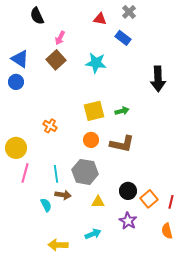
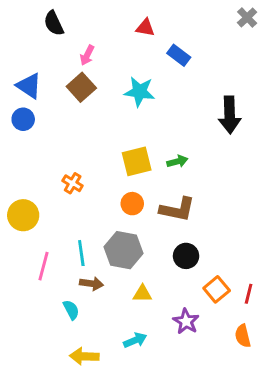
gray cross: (129, 12) -> (247, 17), moved
pink line: (25, 173) -> (44, 266), moved
black circle: (128, 191) -> (186, 256), moved
cyan semicircle: (46, 205) -> (71, 310), moved

